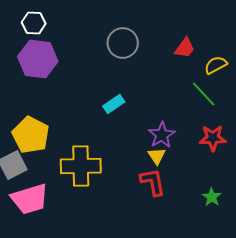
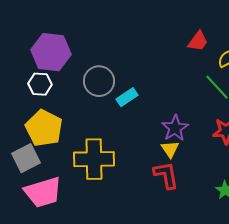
white hexagon: (34, 23) -> (40, 84), moved
gray circle: (123, 43) -> (99, 81), moved

